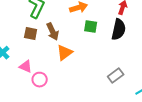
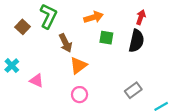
brown square: (31, 34) -> (23, 27), moved, turned 32
pink circle: (40, 80) -> (80, 95), moved

